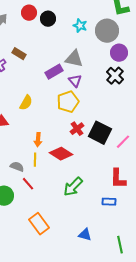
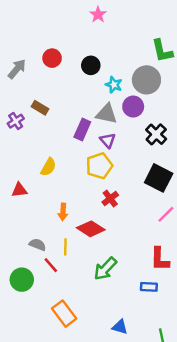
black circle: (48, 19) -> (91, 65), moved
cyan star: (80, 26) -> (114, 85), moved
purple circle: (119, 53) -> (133, 107), moved
purple rectangle: (54, 72) -> (82, 130), turned -36
black square: (100, 133) -> (159, 178), moved
yellow line: (35, 160) -> (65, 247), moved

